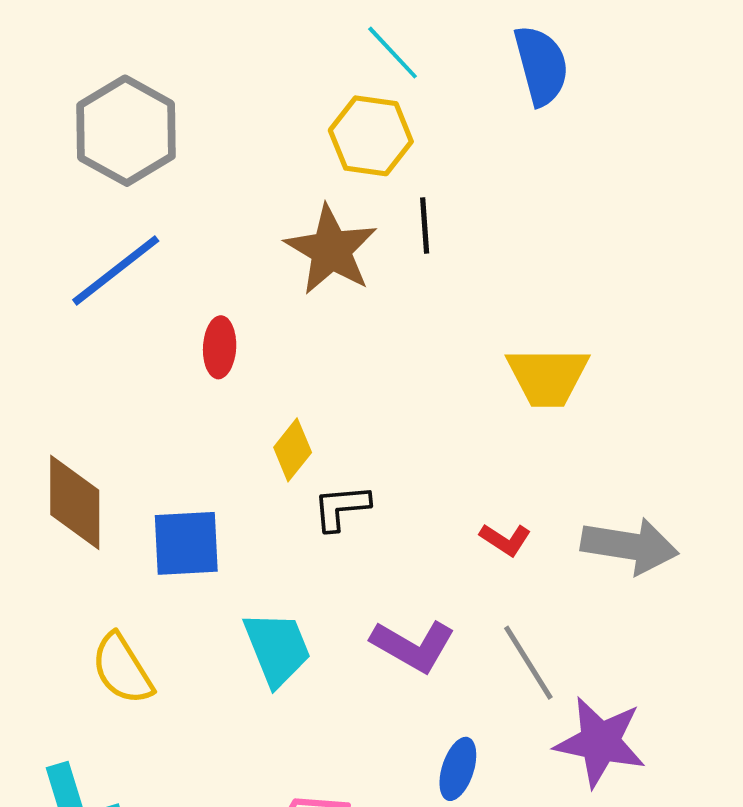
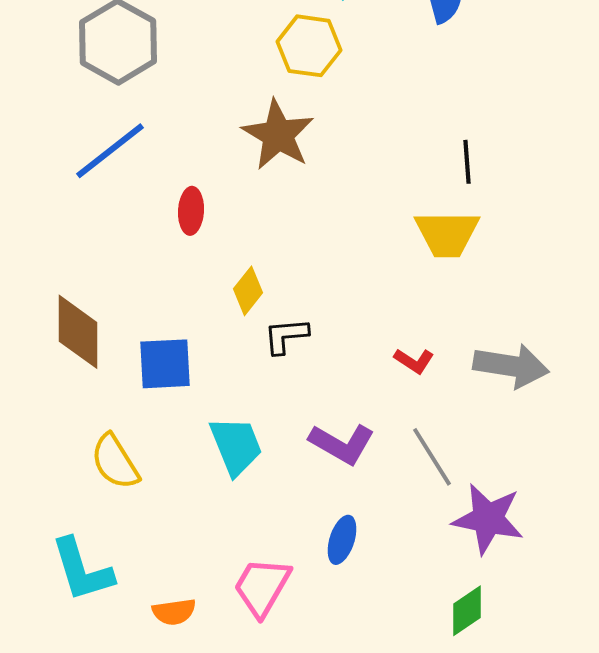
black line: (425, 226) -> (467, 162), moved
blue ellipse: (458, 769) -> (342, 540), moved

